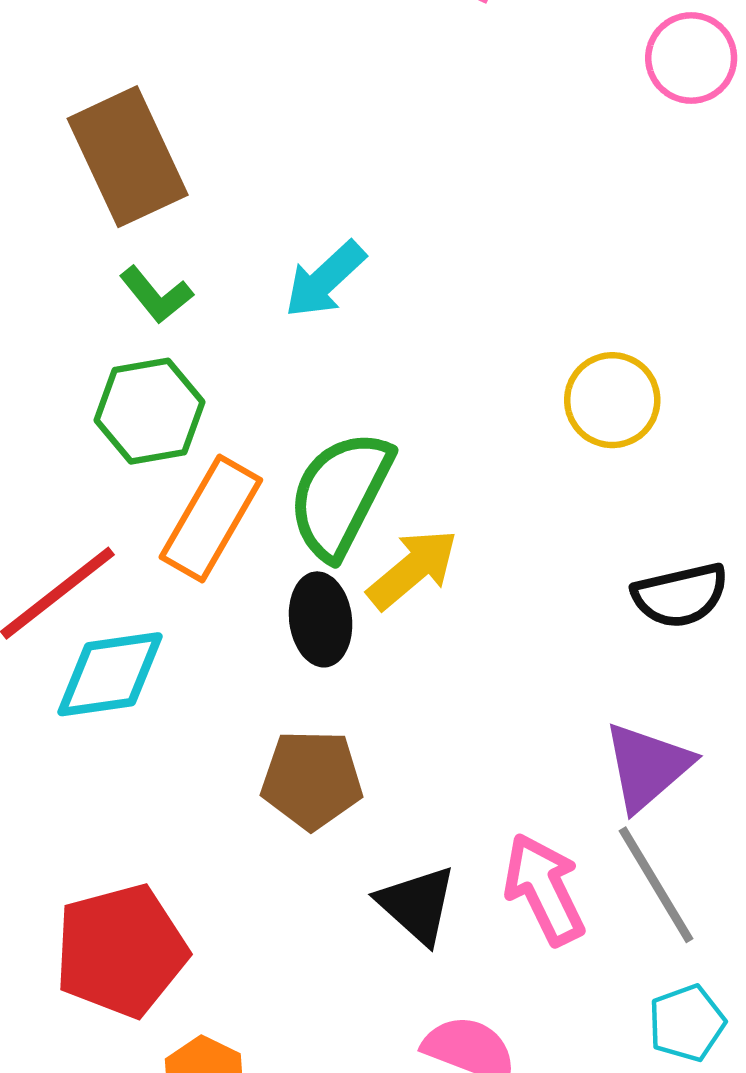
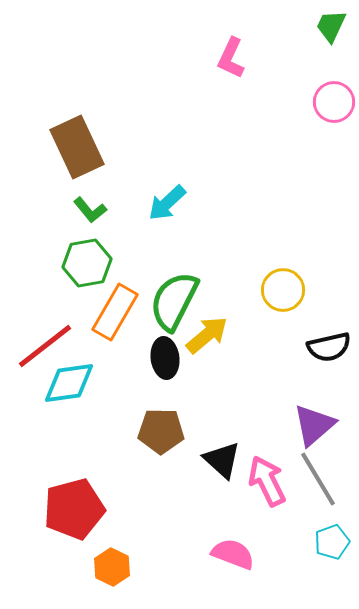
yellow circle: (612, 400) -> (283, 290), moved
black triangle: (417, 905) -> (222, 460), moved

